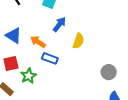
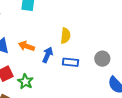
blue arrow: (59, 24) -> (48, 55), moved
blue rectangle: (50, 58) -> (71, 62), moved

